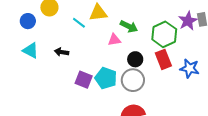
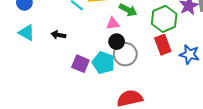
black circle: (135, 59) -> (117, 42), moved
gray circle: (133, 80) -> (125, 54), moved

